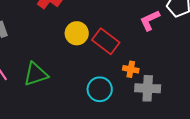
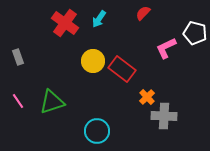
orange cross: (131, 69) -> (147, 97), turned 35
cyan circle: (100, 89) -> (97, 131), moved

